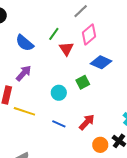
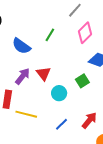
red triangle: (66, 49) -> (43, 74), moved
blue line: (59, 124) -> (61, 124), turned -64

